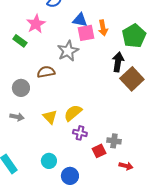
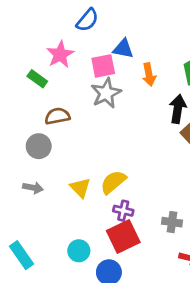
orange arrow: (103, 28) -> (149, 75), moved
pink square: (86, 33) -> (103, 66), moved
brown semicircle: (46, 72) -> (57, 116), moved
red square: (99, 151) -> (123, 236), moved, size x1.6

